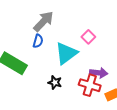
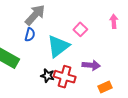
red cross: (90, 85) -> (65, 77), moved

